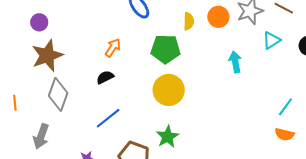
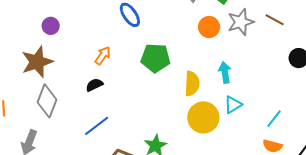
yellow semicircle: (189, 21) -> (192, 84), moved, size x1.4
purple circle: (39, 22) -> (51, 26), moved
cyan triangle: (271, 40) -> (233, 105), moved
yellow circle: (169, 90) -> (203, 117), moved

